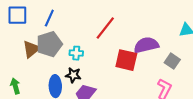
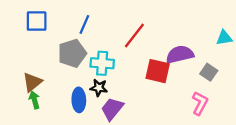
blue line: (49, 18) -> (84, 24), moved
brown triangle: (31, 49) -> (32, 82), moved
cyan cross: (76, 53) -> (102, 63), size x1.5

